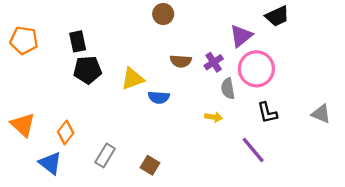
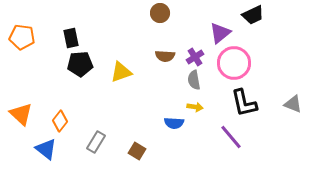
brown circle: (163, 14) -> (160, 13), moved
gray semicircle: (228, 89) -> (194, 80), moved
blue semicircle: (159, 97) -> (174, 123), moved
black L-shape: (267, 113) -> (244, 103), size x1.4

